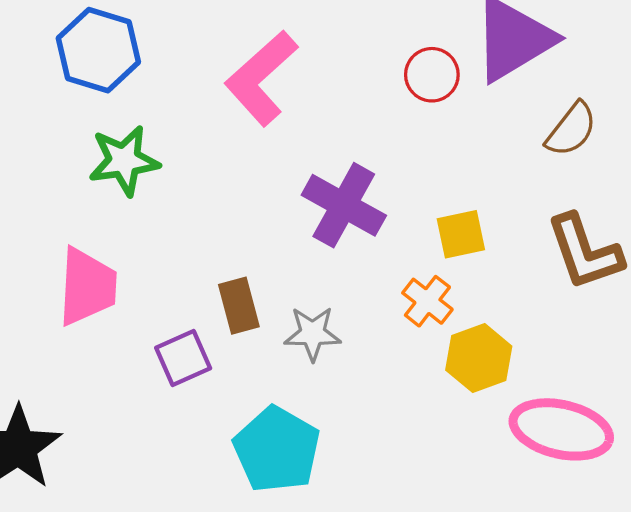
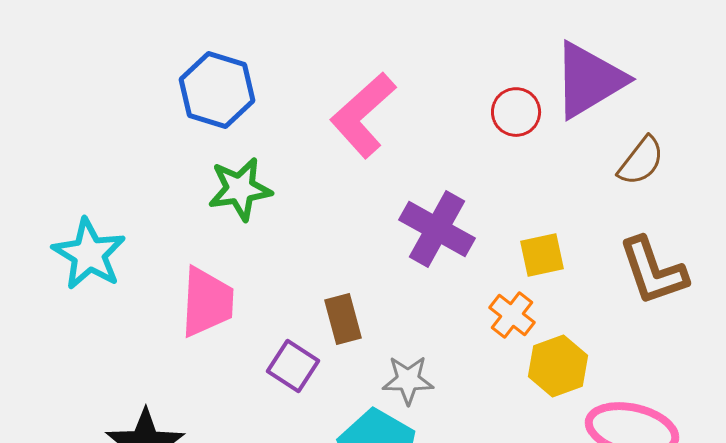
gray star: (313, 334) -> (408, 380), moved
purple square: (183, 358) -> (293, 366), turned -33

